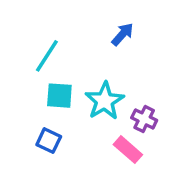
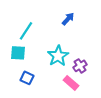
cyan square: (59, 96) -> (18, 53), moved
purple cross: (144, 119) -> (80, 66), turned 32

